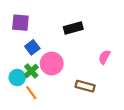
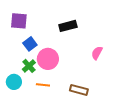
cyan circle: (17, 78) -> (14, 82), moved
brown rectangle: (85, 86) -> (79, 90), moved
orange line: (31, 93) -> (43, 85), moved, turned -48

